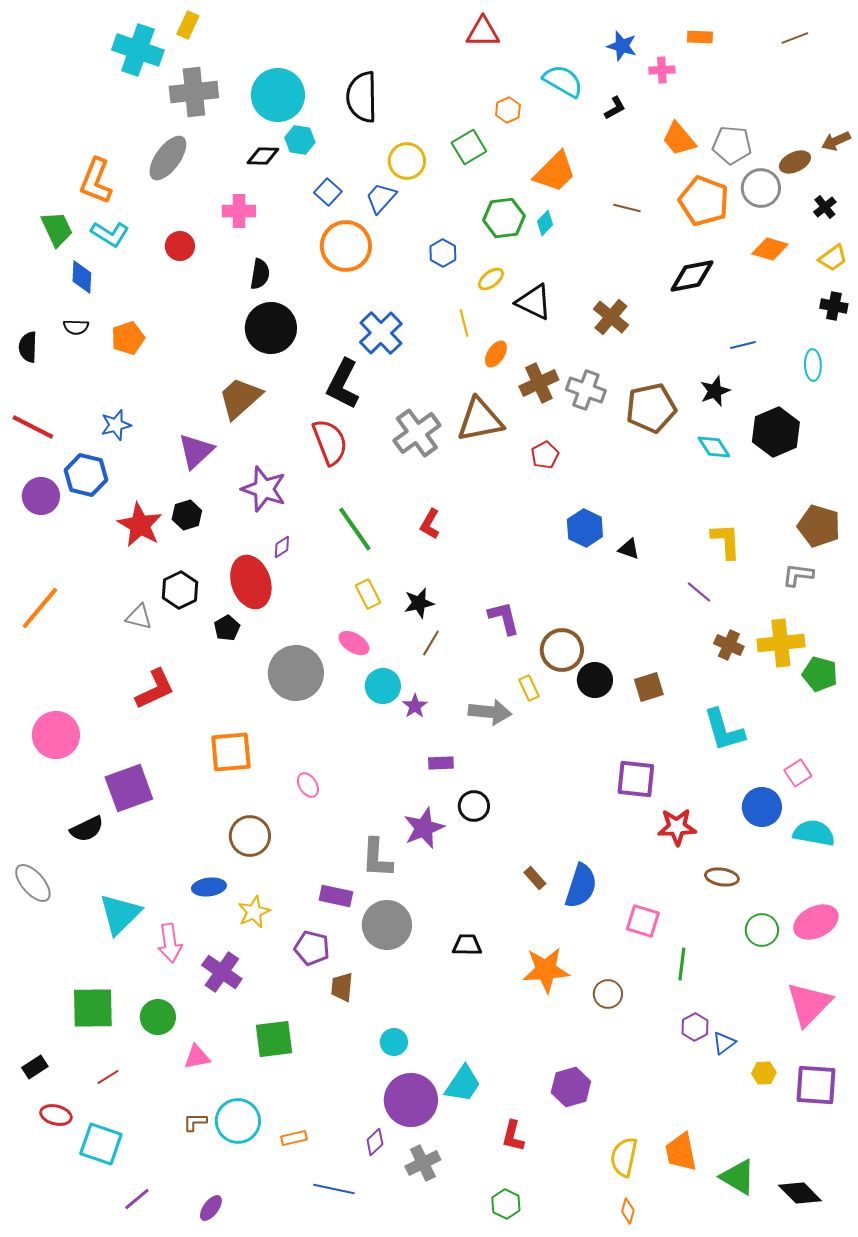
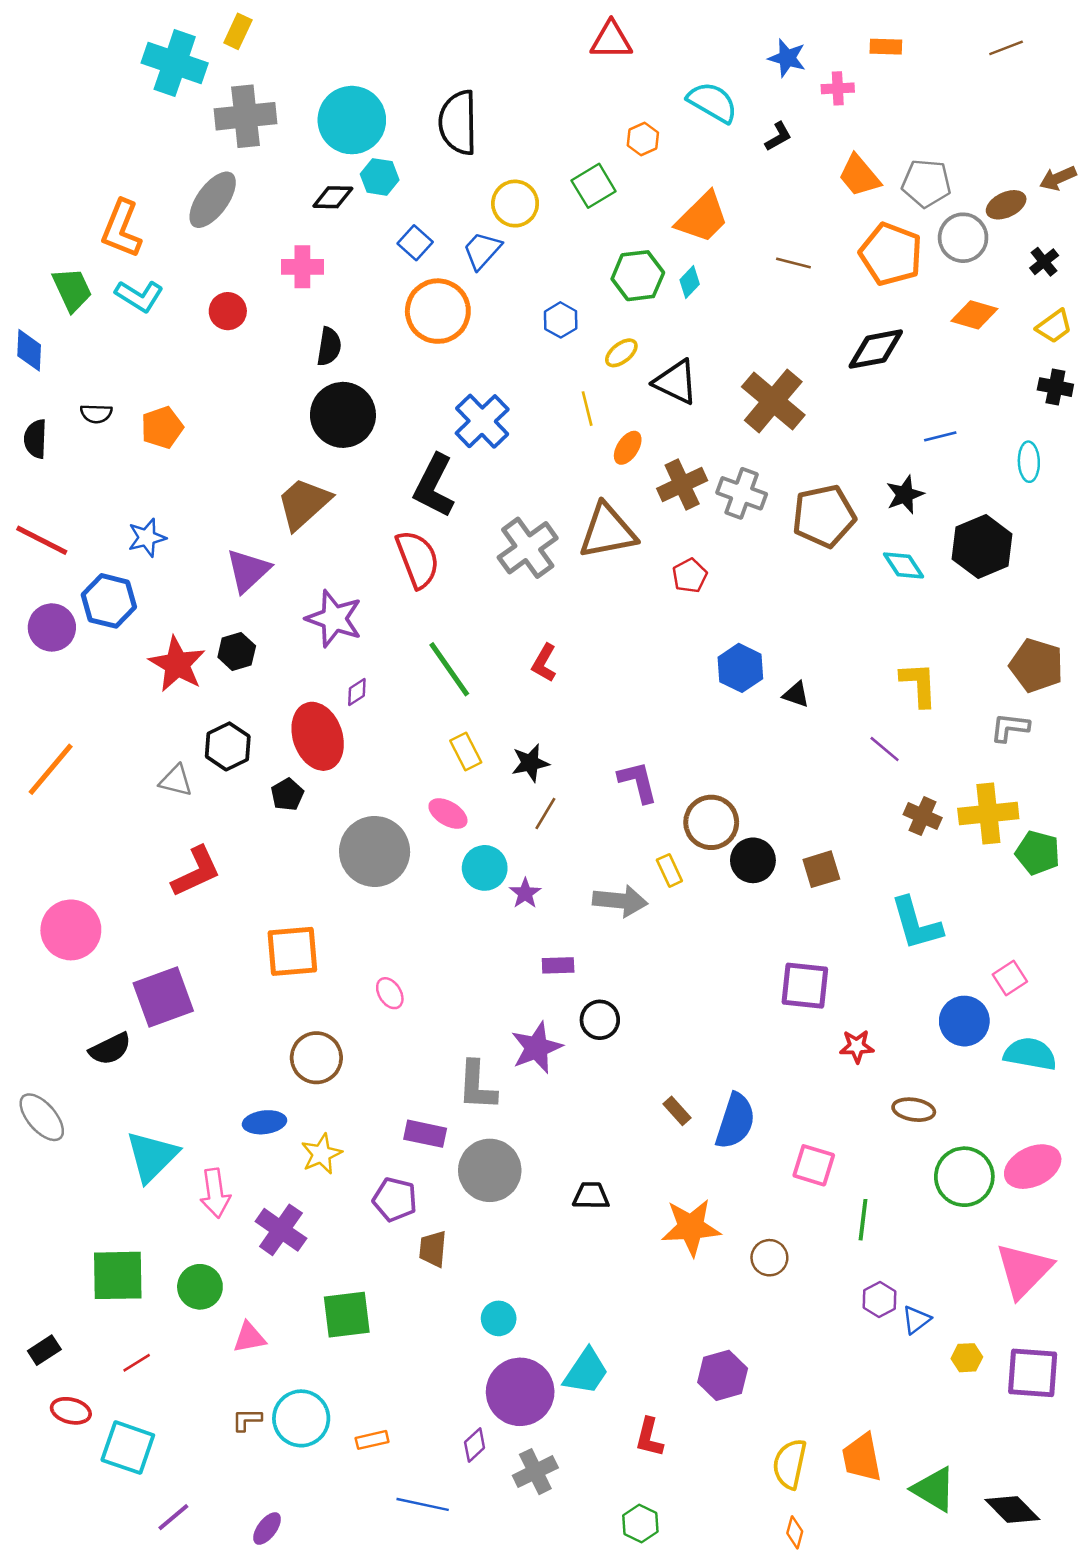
blue diamond: (82, 277) -> (29, 350), moved
brown cross: (611, 317) -> (773, 401), size x1.4
red star: (677, 827) -> (857, 1046), size x0.7
green circle: (762, 930) -> (964, 1177), size x1.4

